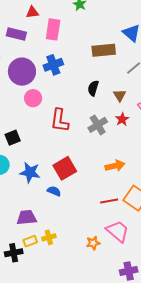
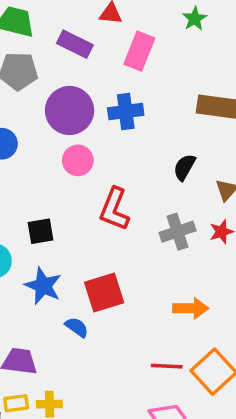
black square: (13, 138) -> (40, 231), moved

